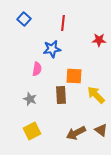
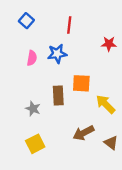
pink semicircle: (37, 69) -> (32, 58), moved
brown rectangle: (61, 95) -> (58, 95), moved
brown arrow: (76, 133) -> (84, 133), moved

